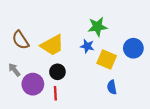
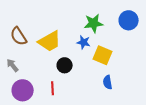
blue circle: (133, 48) -> (129, 20), moved
black circle: (57, 72) -> (65, 65), moved
purple circle: (33, 84) -> (23, 90), moved

